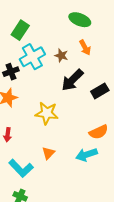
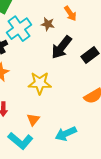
orange triangle: (48, 153) -> (33, 119), moved
cyan arrow: (86, 155) -> (66, 134), moved

